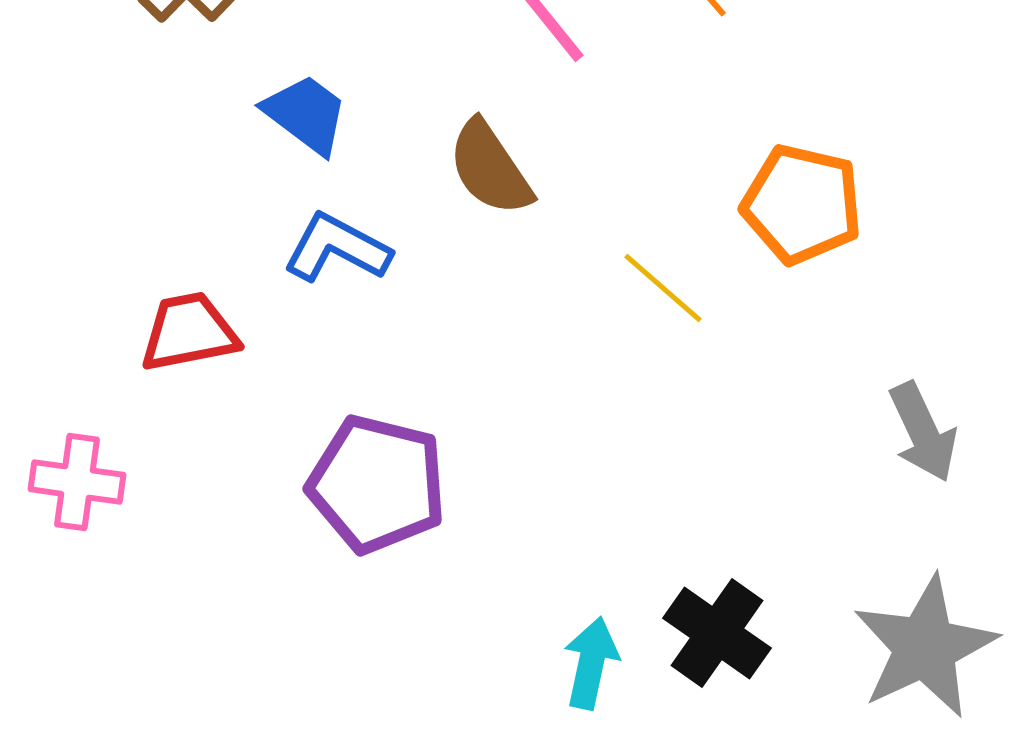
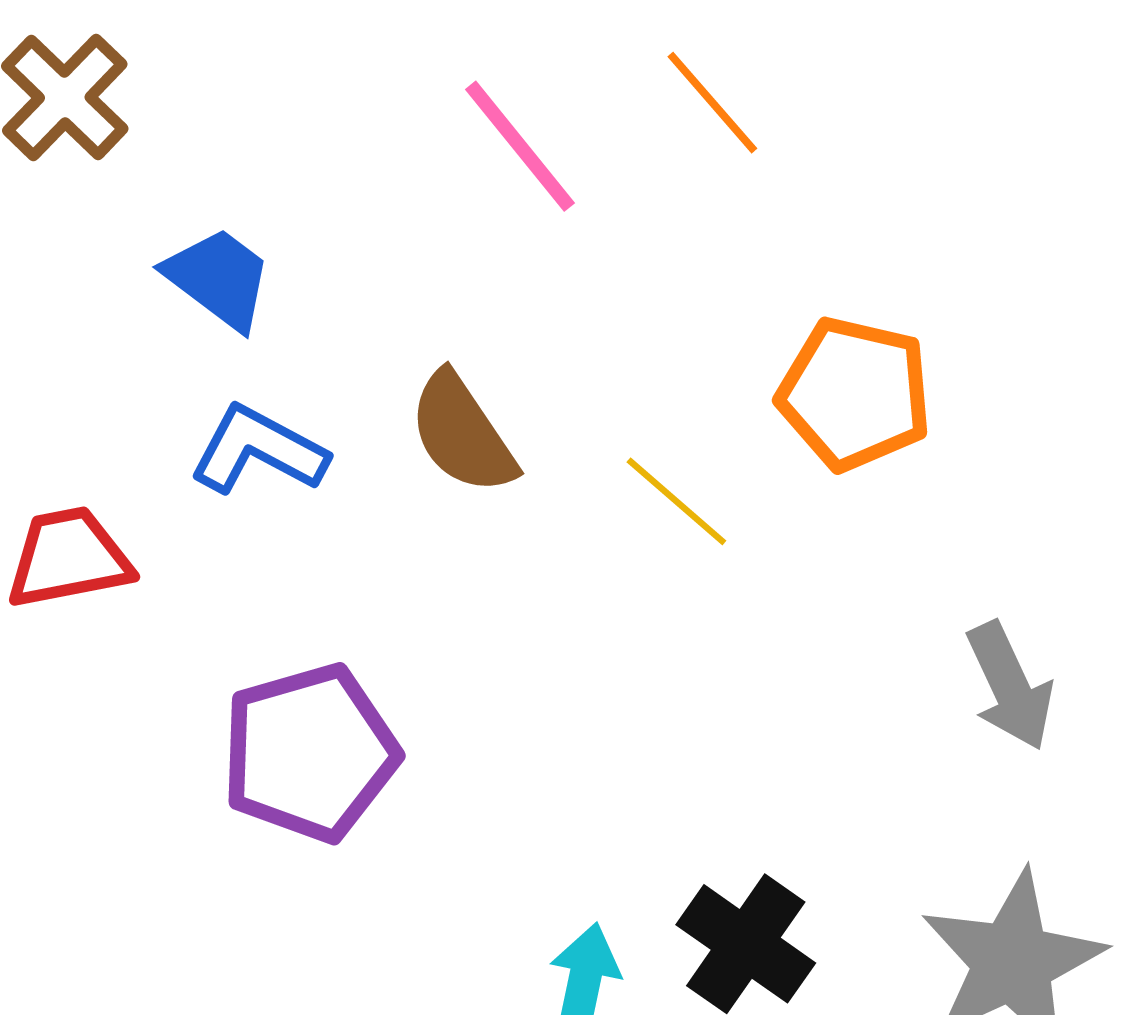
brown semicircle: (490, 168) -> (462, 433), moved
purple pentagon: (377, 484) -> (310, 753), turned -30

